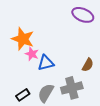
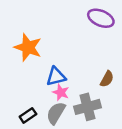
pink star: (32, 54) -> (61, 92), moved

